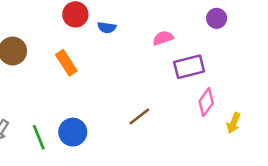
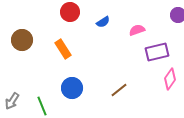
blue semicircle: (107, 27) -> (103, 22), moved, turned -40
blue circle: (73, 132) -> (72, 88), moved

